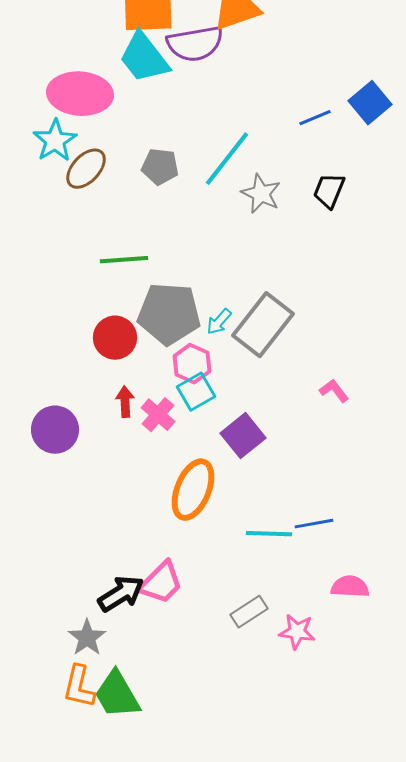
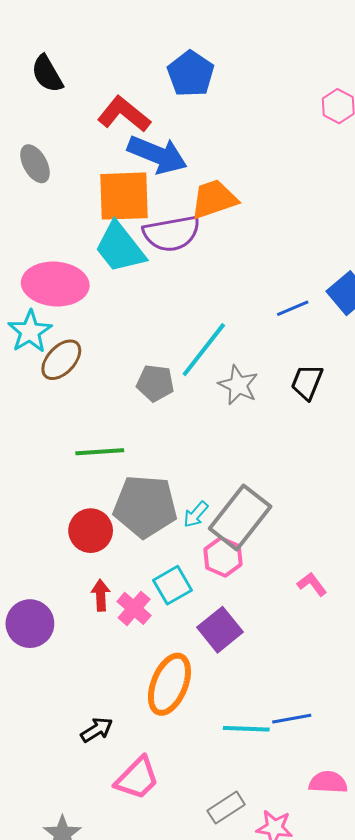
gray pentagon: (160, 167) -> (155, 383), moved
pink hexagon: (192, 364) -> (223, 557), moved
black arrow: (121, 594) -> (97, 730), moved, size x0.7

